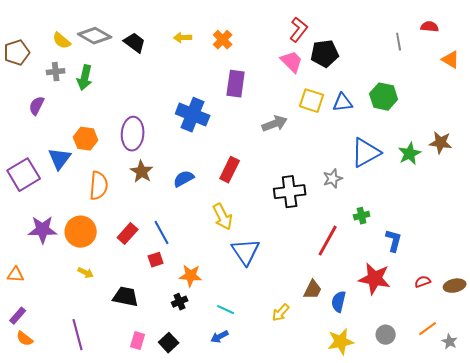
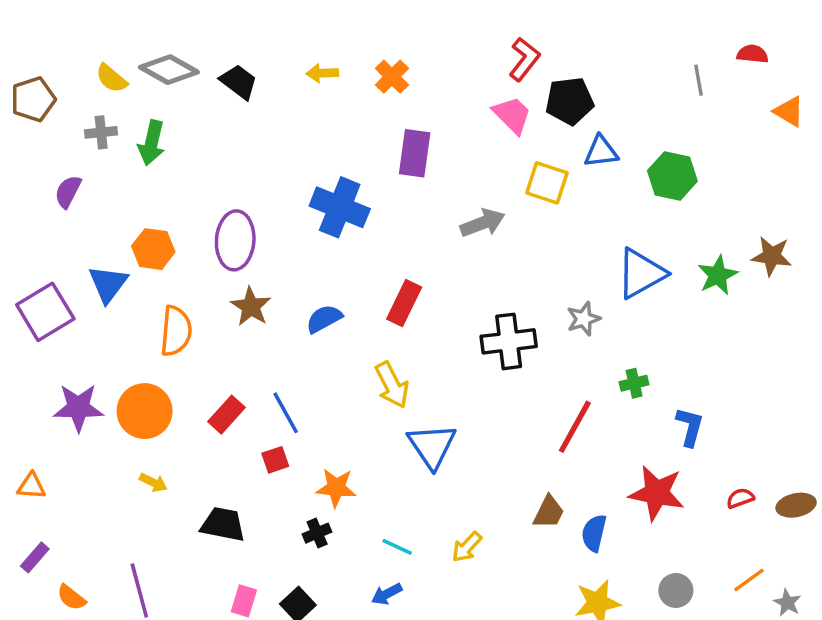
blue triangle: (343, 103) -> (601, 152), moved
yellow arrow: (281, 313) -> (467, 547), moved
orange semicircle: (25, 339) -> (71, 597), moved

